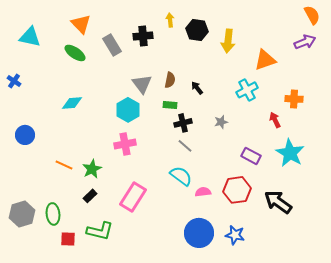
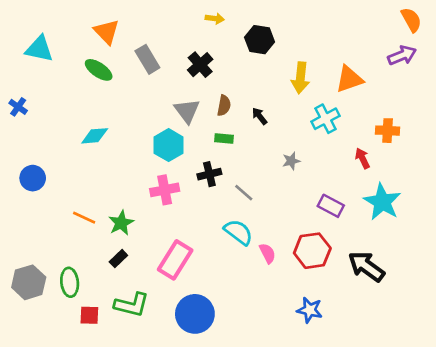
yellow arrow: (170, 20) -> (215, 18), moved, turned 104
black cross: (143, 36) -> (200, 65), moved, turned -36
yellow arrow: (228, 41) -> (300, 78), moved
black cross: (183, 123) -> (209, 174), moved
pink semicircle: (203, 192) -> (267, 253), turned 70
blue circle: (199, 233) -> (195, 314), moved

